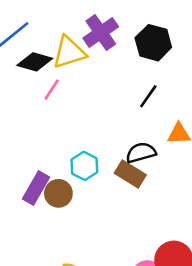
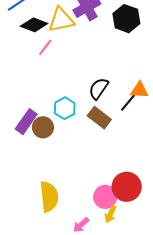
black line: (148, 96) -> (128, 103), moved
black semicircle: (141, 153) -> (99, 89), moved, turned -45

